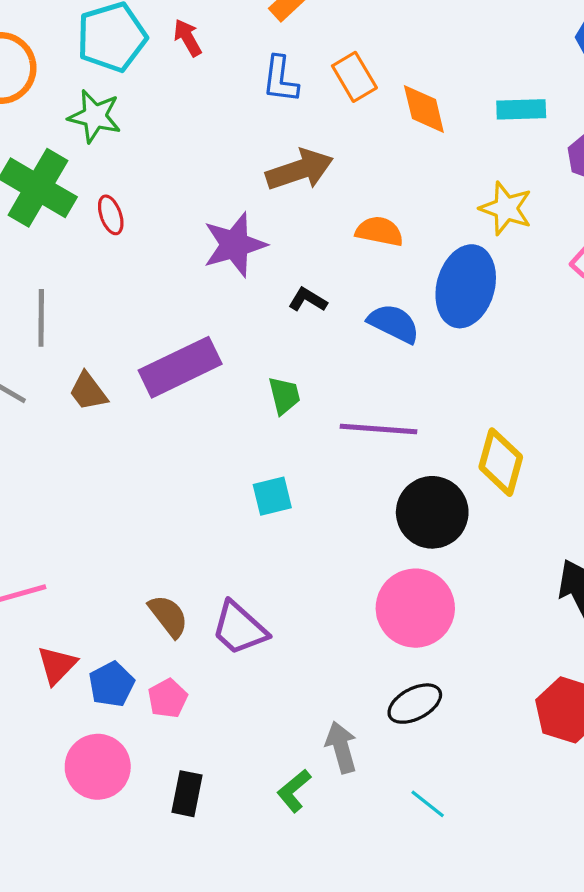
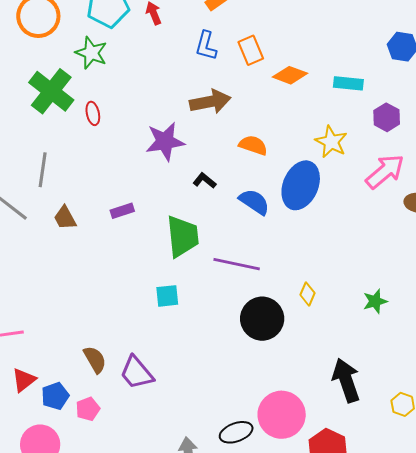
orange diamond: (424, 109) -> (290, 75), turned -64
purple rectangle: (180, 367) -> (122, 211), size x0.5
green trapezoid: (284, 396) -> (183, 236), size x1.8
yellow diamond: (501, 462) -> (307, 294), size x0.6
pink circle: (415, 608) -> (282, 415), moved

